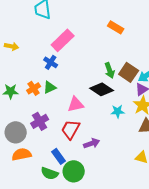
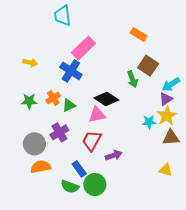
yellow arrow: (12, 46) -> (30, 63), moved
blue cross: (51, 62) -> (71, 71), size x1.5
brown square: (129, 72) -> (148, 66), moved
green triangle: (50, 87) -> (69, 105), moved
black diamond: (102, 89) -> (106, 99), moved
cyan star: (118, 111) -> (149, 122), moved

